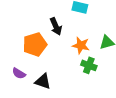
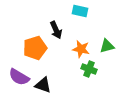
purple semicircle: (19, 73) -> (19, 77), size x1.5

